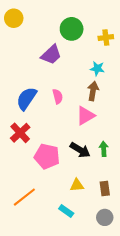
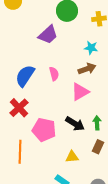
brown arrow: (93, 91) -> (87, 69), turned 60
brown rectangle: (105, 188) -> (98, 147), moved, turned 32
orange line: (24, 197) -> (20, 152), moved, turned -50

